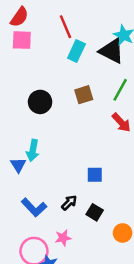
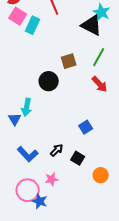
pink square: (22, 40) -> (18, 16), turned 30
cyan rectangle: (76, 51) -> (33, 25), moved
black circle: (40, 102) -> (49, 81), moved
blue square: (95, 175) -> (86, 127), moved, turned -32

